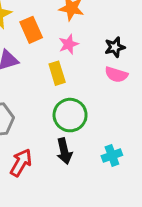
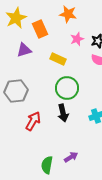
pink star: (69, 44) -> (77, 39), moved
yellow rectangle: (57, 73) -> (58, 59), turned -49

